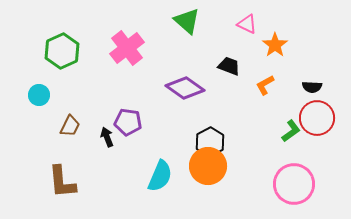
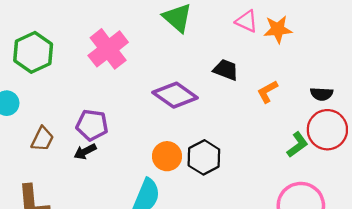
orange star: (275, 45) -> (278, 29), moved, turned 30
purple pentagon: (128, 122) -> (92, 125), moved
black arrow: (107, 137) -> (85, 152), turned -96
orange circle: (208, 166) -> (167, 156), moved, size x0.7

